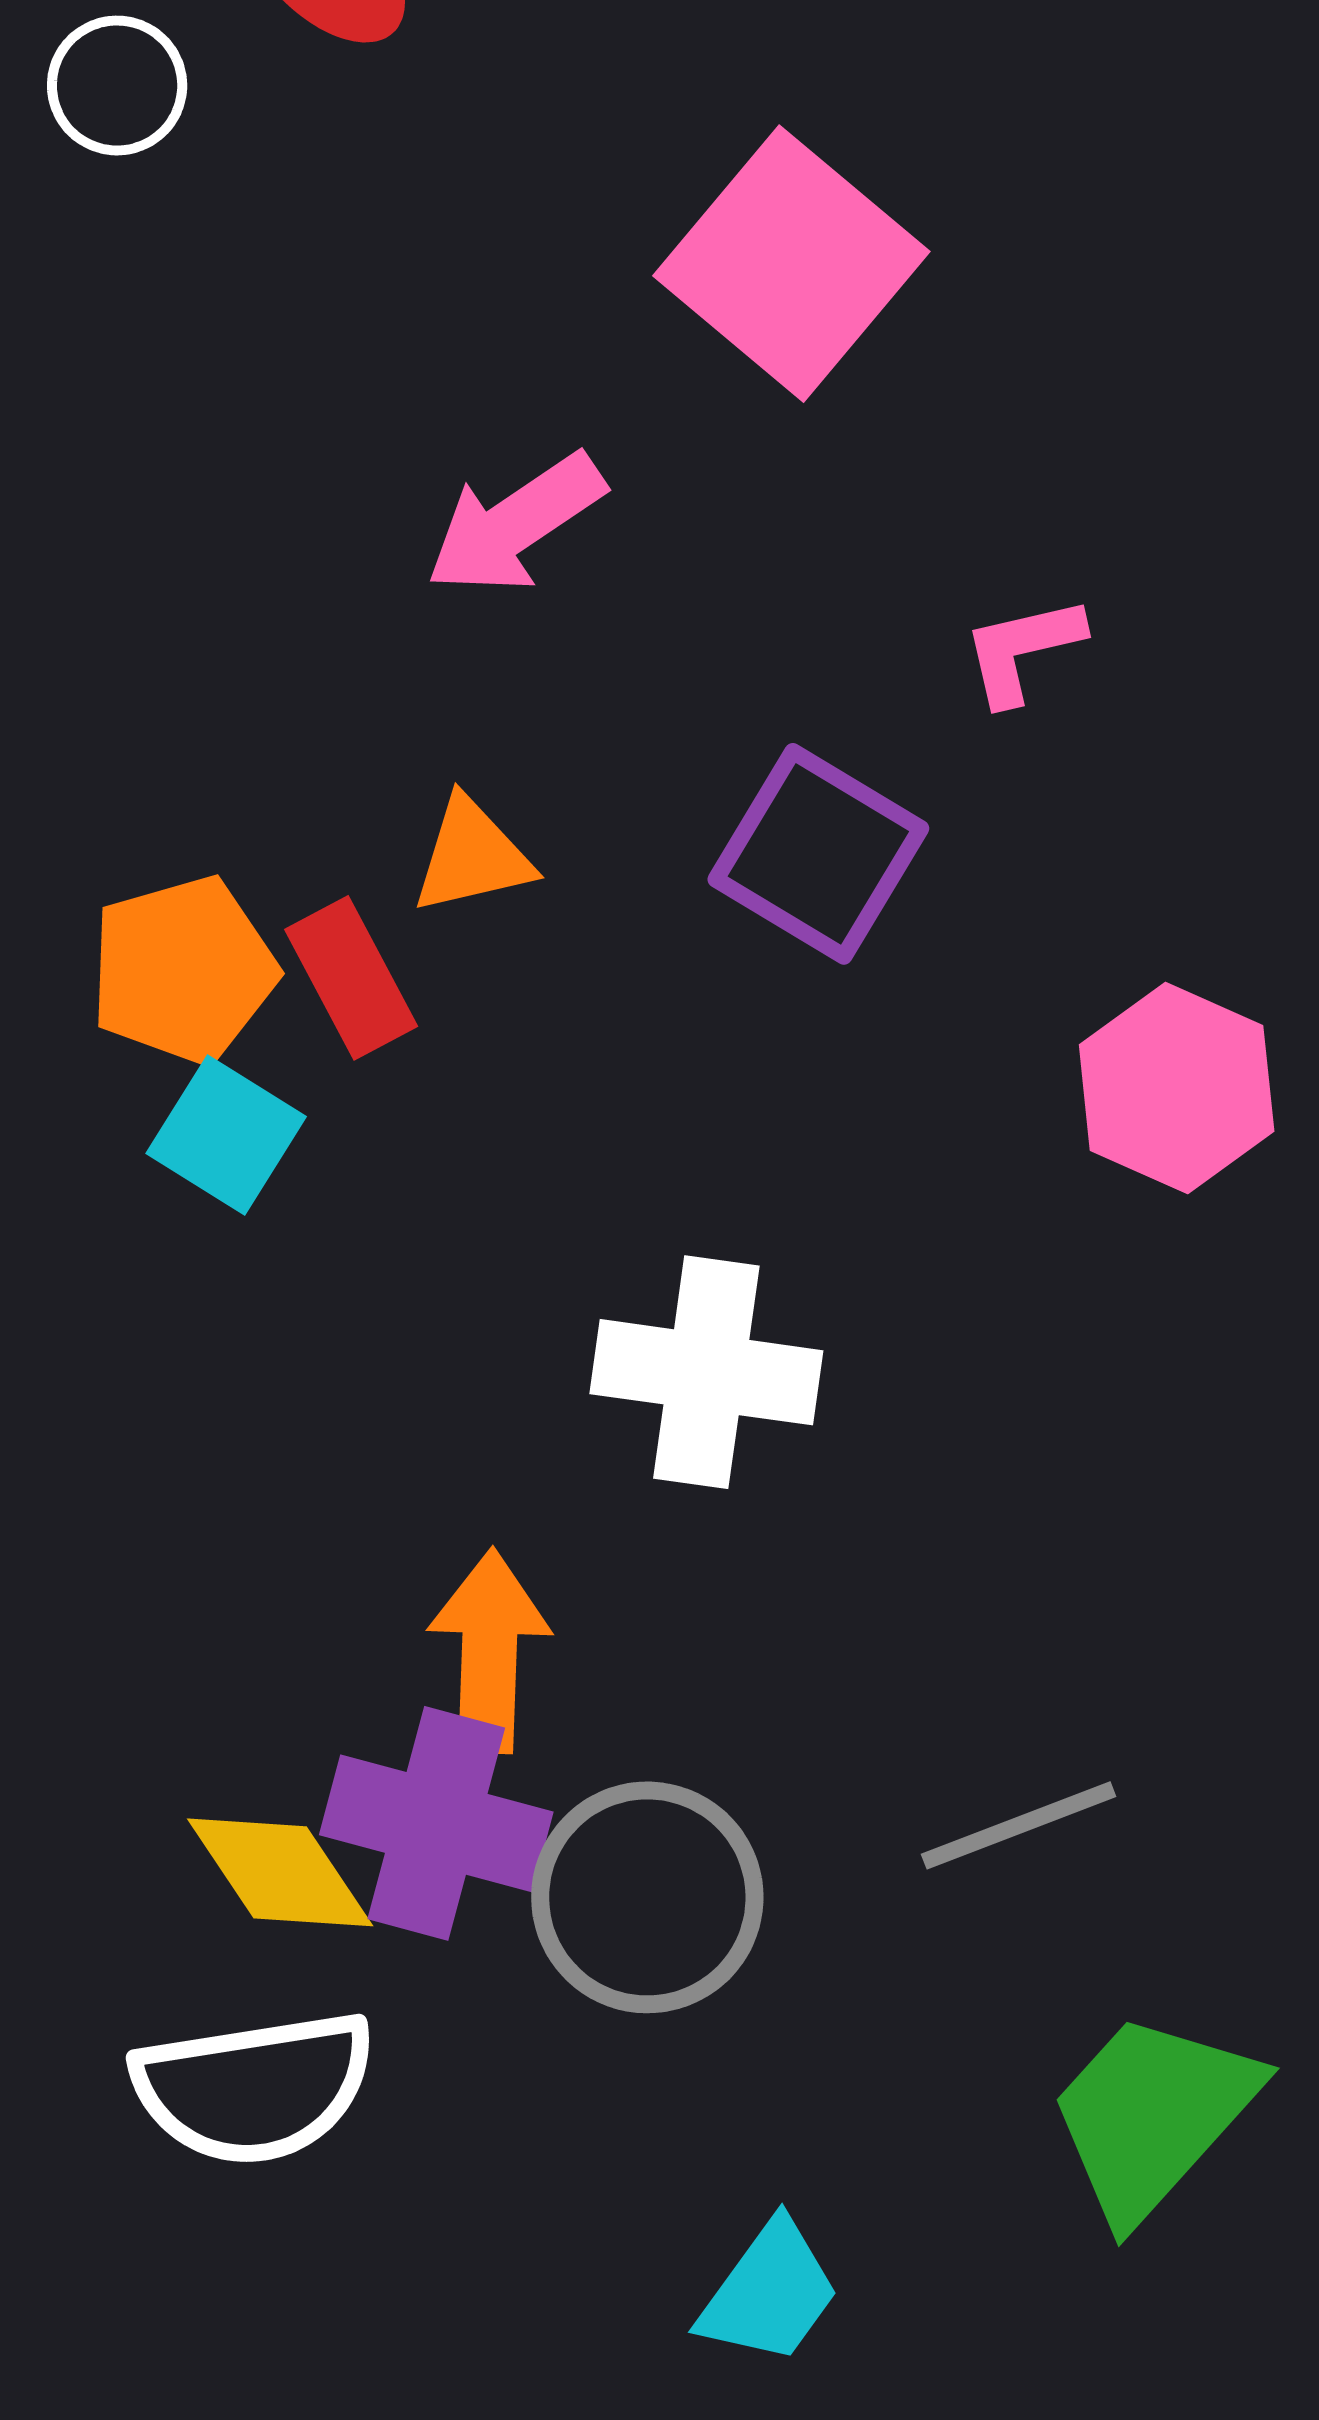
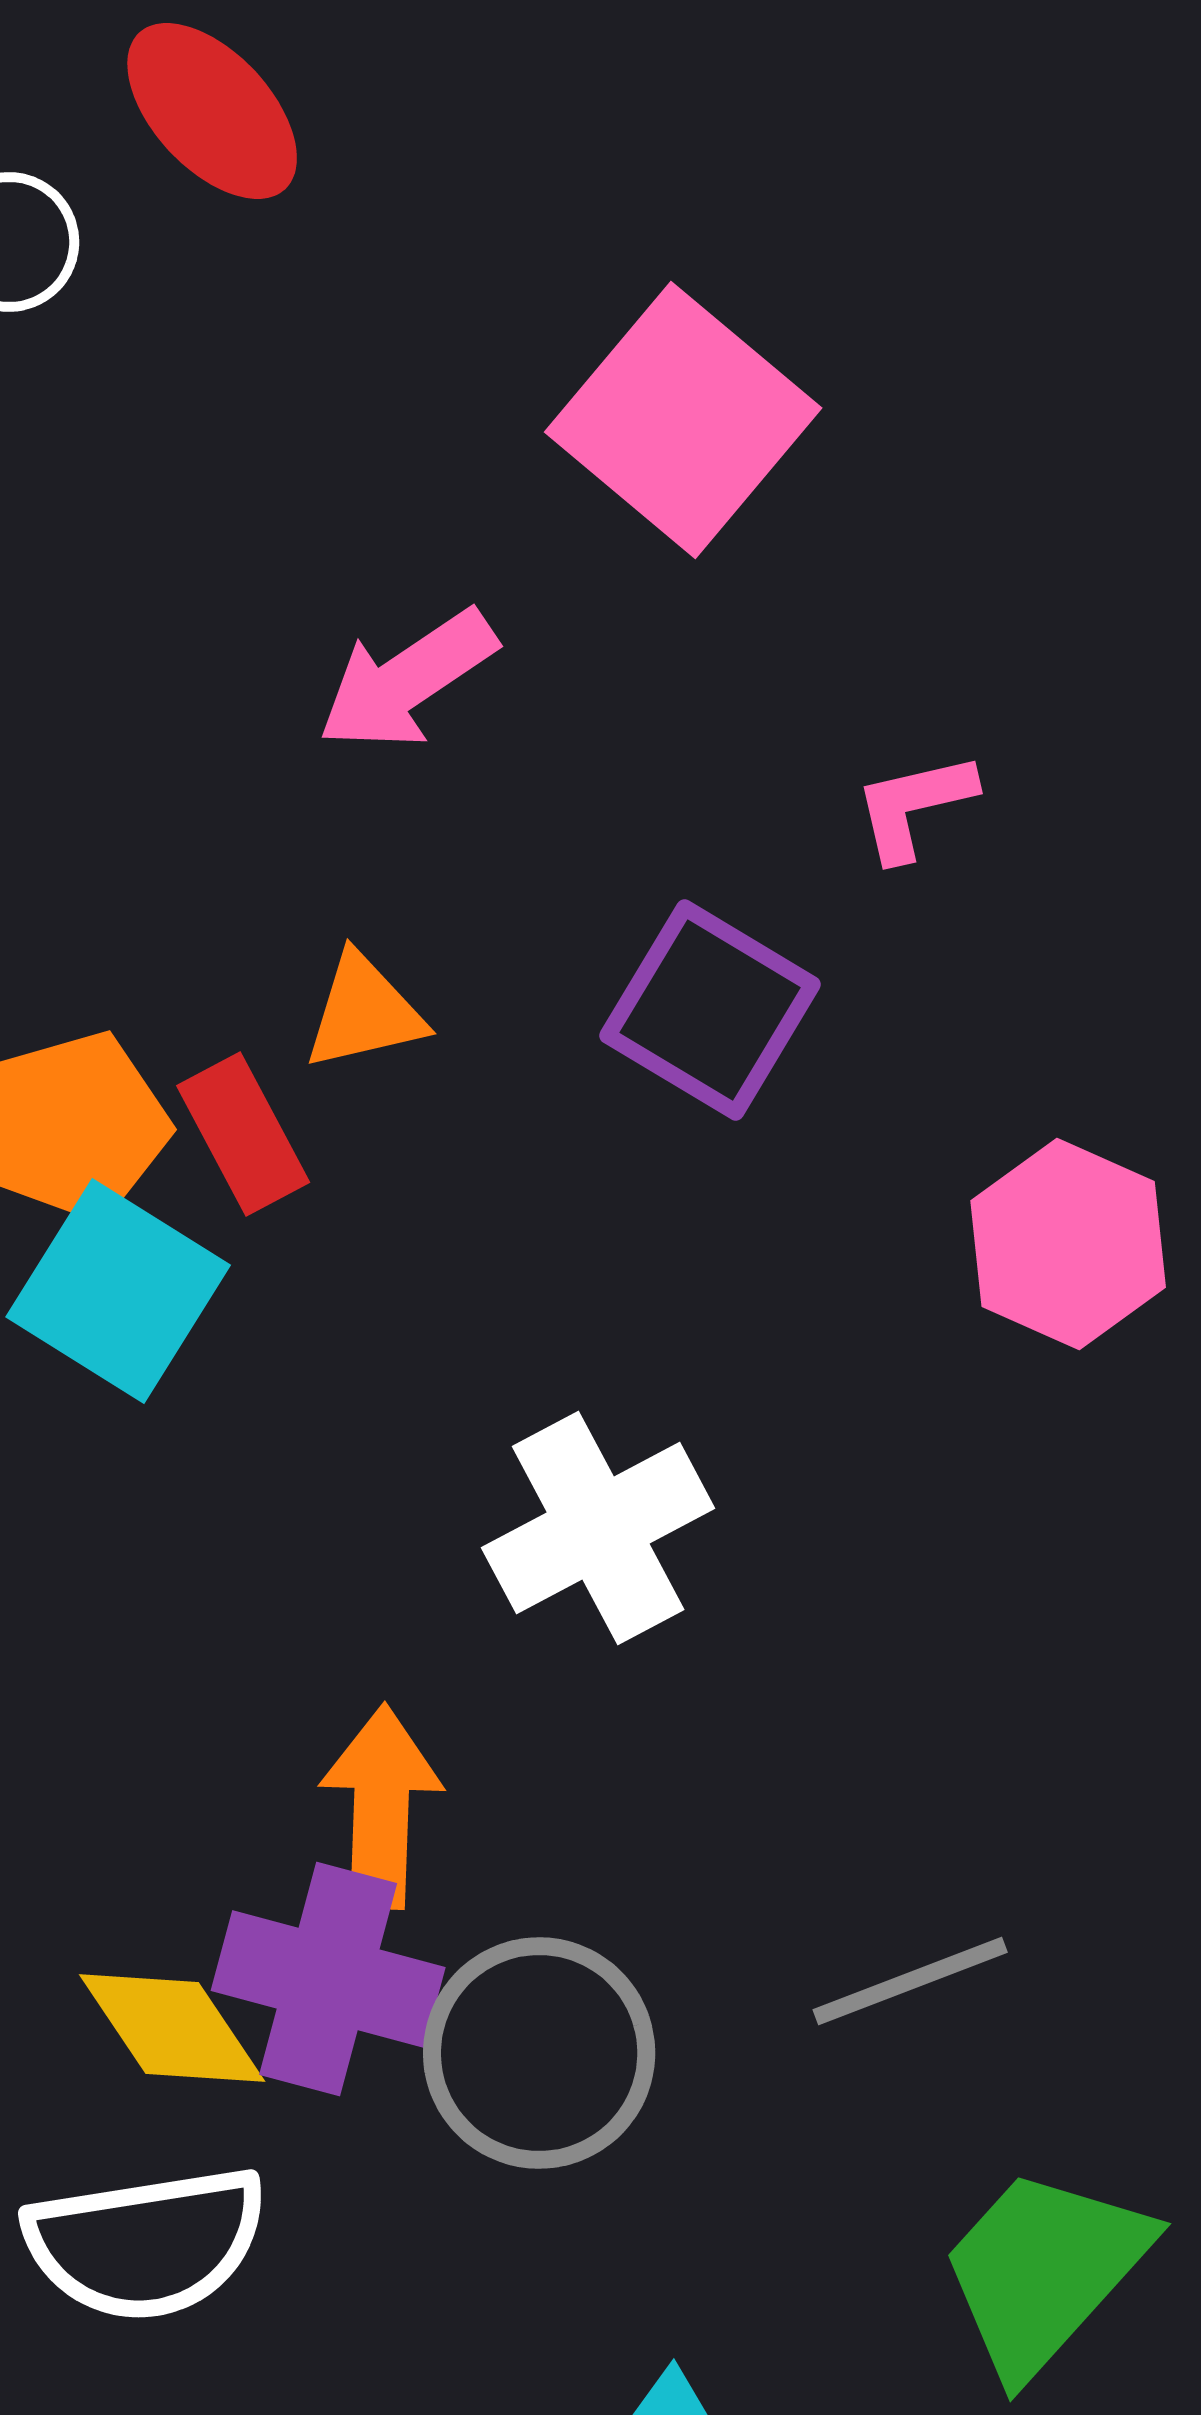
cyan square: (226, 1135) -> (118, 1291), size x1.4
white cross: (706, 1372) -> (598, 1528), turned -36

